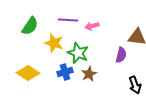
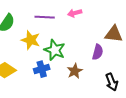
pink arrow: (92, 26) -> (75, 13), moved
brown star: (89, 74) -> (75, 71), moved

